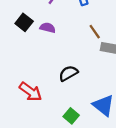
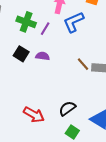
brown line: (95, 32) -> (83, 64), moved
black semicircle: (68, 73) -> (67, 108), moved

